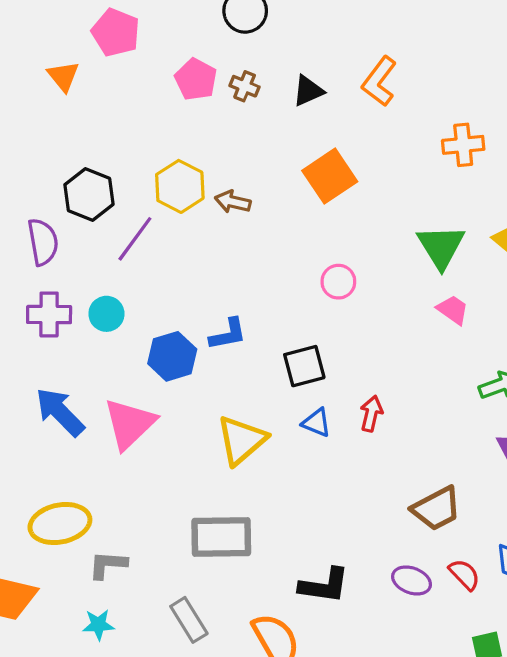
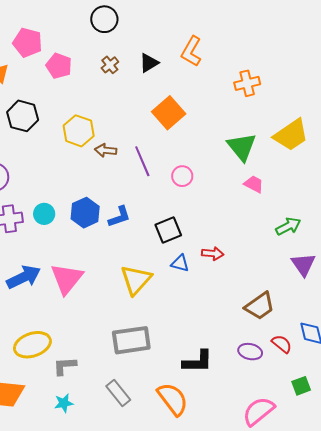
pink pentagon: (196, 79) -> (59, 66), moved
brown cross: (245, 86) -> (110, 65), turned 36
black hexagon: (89, 194) -> (23, 116), moved
brown arrow: (233, 202) -> (106, 150), moved
purple line: (135, 239) -> (142, 161), moved, turned -52
blue hexagon: (172, 356) -> (85, 213), moved
blue arrow: (60, 412) -> (24, 277), turned 116
red arrow: (371, 414) -> (213, 254), turned 90

